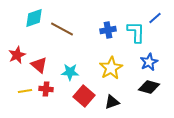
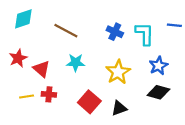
cyan diamond: (34, 18) -> (23, 19), moved
blue line: (155, 18) -> (174, 25), moved, turned 48
blue cross: (108, 30) -> (115, 32), turned 35
cyan star: (70, 72) -> (75, 62), moved

